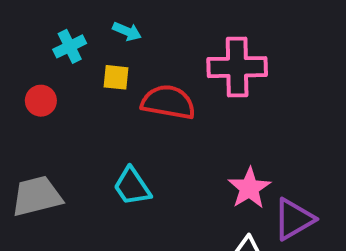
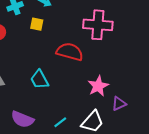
red semicircle: (168, 102) -> (70, 52), moved
purple triangle: (294, 219) -> (119, 104), size x0.7

